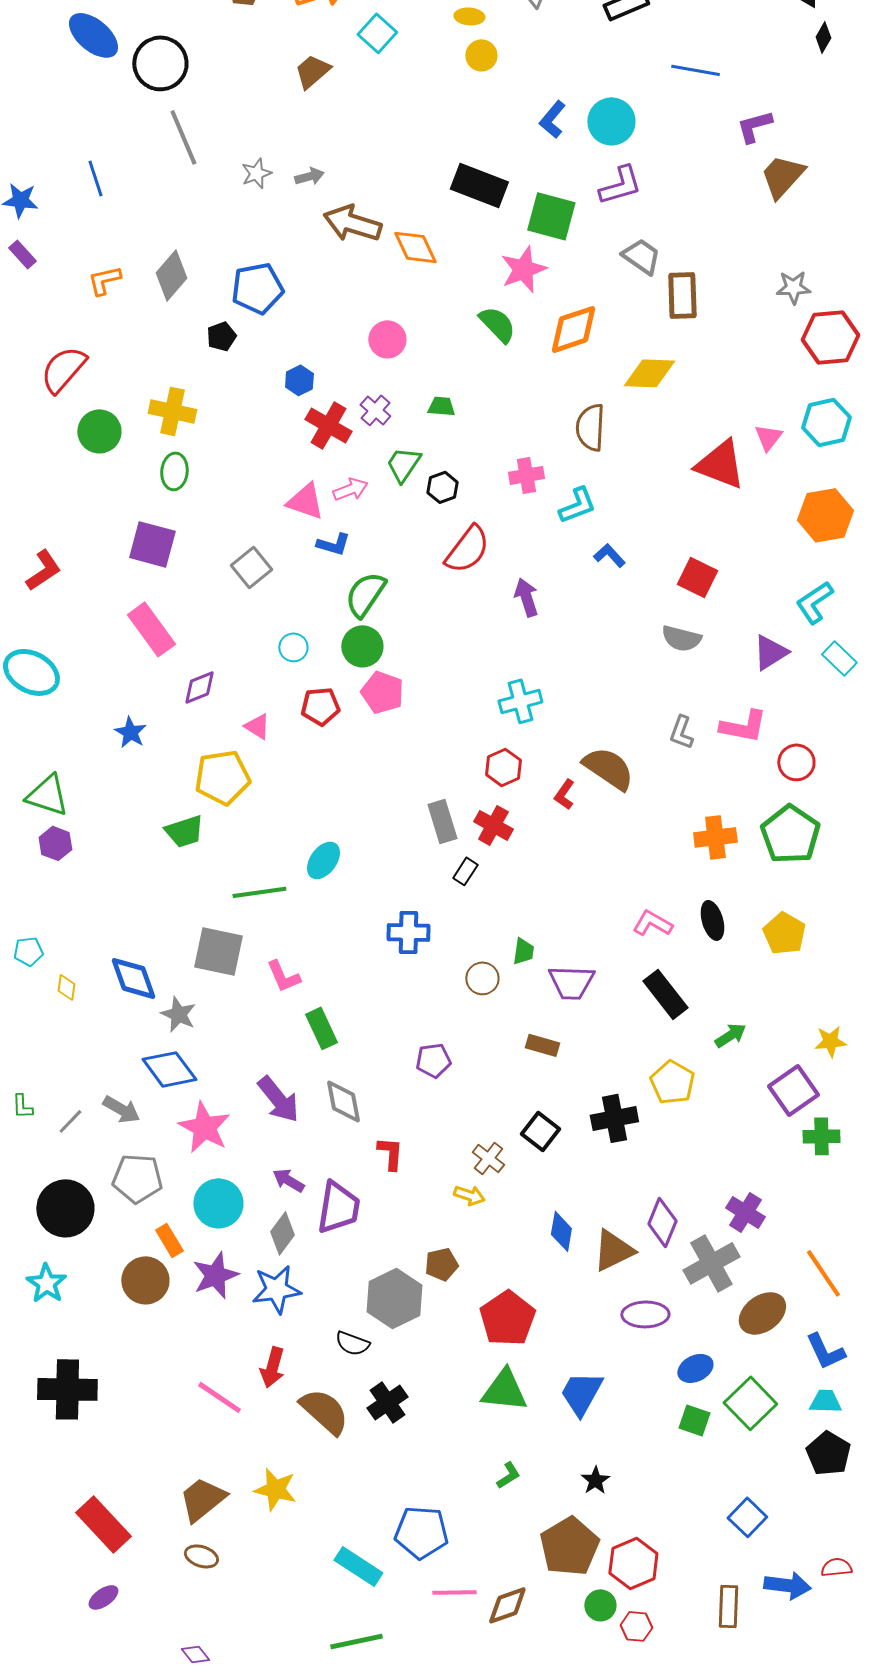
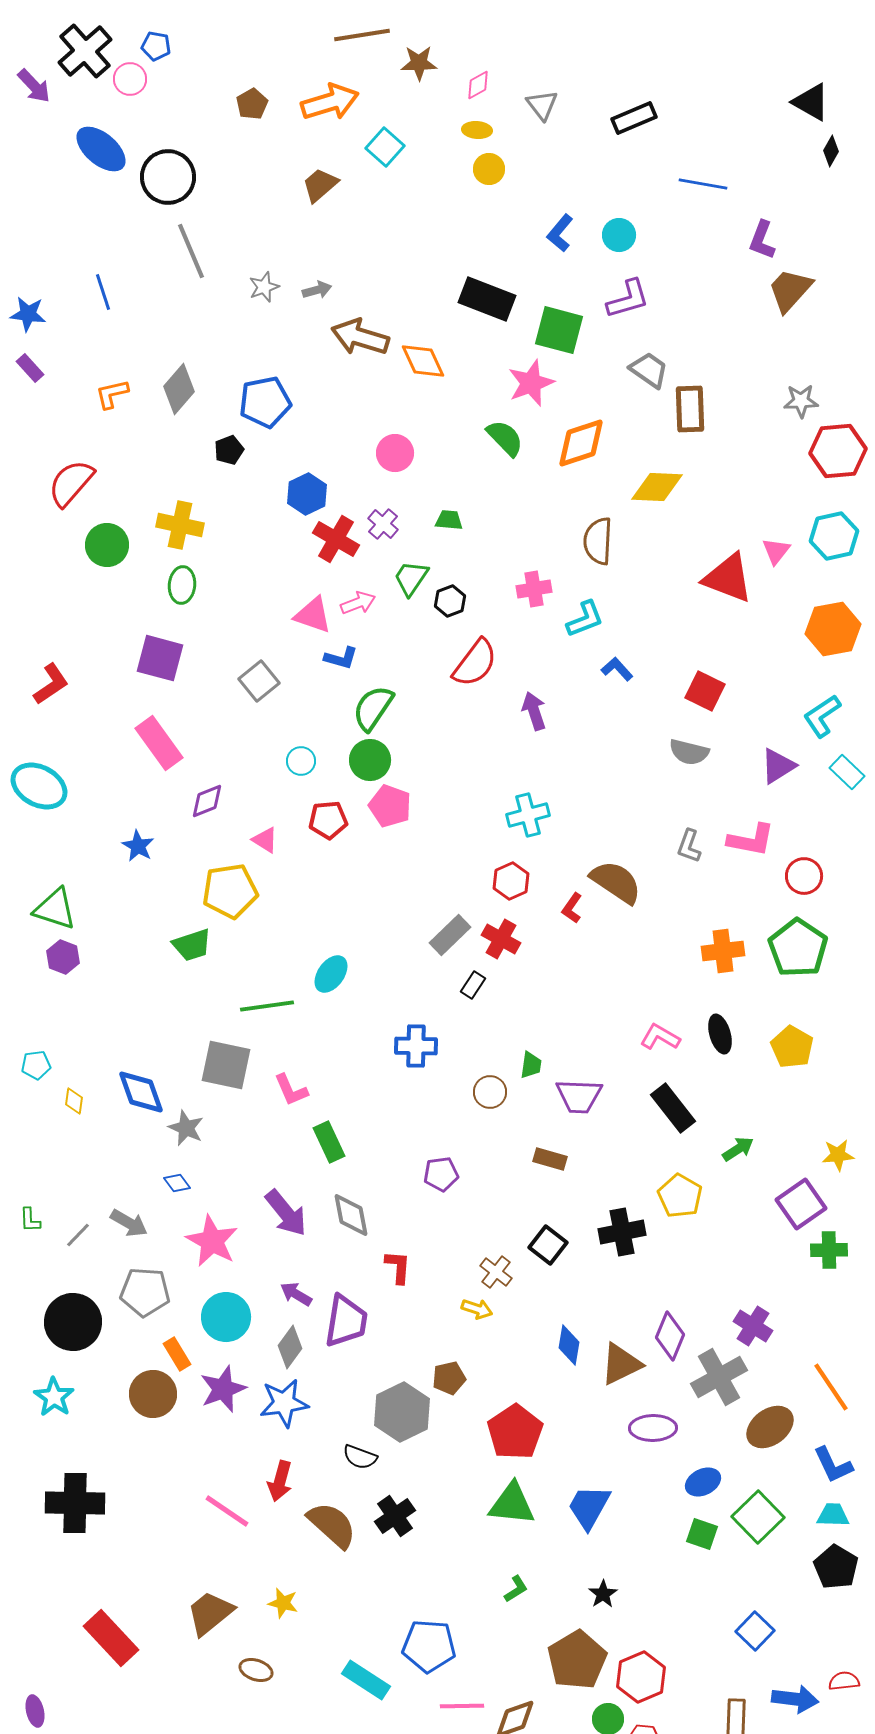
cyan circle: (611, 121) -> (619, 235), size x0.7
purple L-shape: (754, 126) -> (762, 240), turned -54
blue hexagon: (299, 380) -> (307, 494), size x1.4
gray rectangle: (442, 821) -> (450, 935), turned 63
blue diamond: (169, 1069) -> (177, 1183), size x0.5
yellow star: (275, 1489) -> (283, 1603), size x0.7
brown ellipse: (201, 1556) -> (256, 1670), moved
purple ellipse: (103, 1597) -> (35, 1711), moved, turned -68

